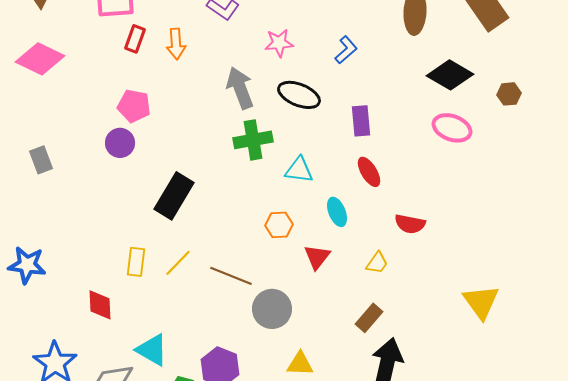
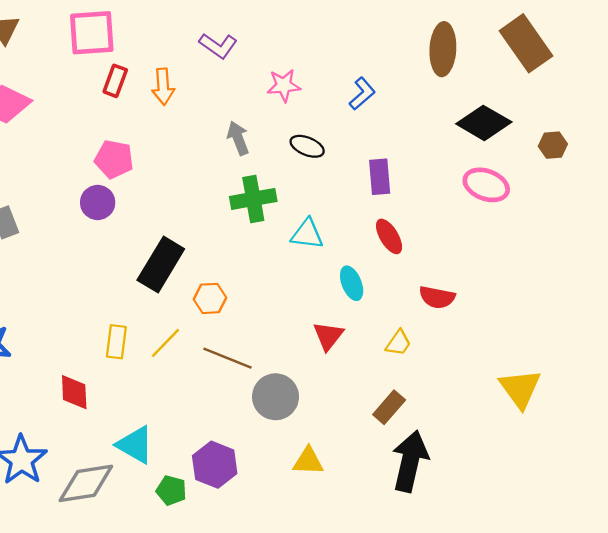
gray arrow: (240, 88) -> (238, 138), size x0.7
black ellipse: (299, 95) -> (307, 146), size x0.7
orange hexagon: (279, 225) -> (210, 298), moved

